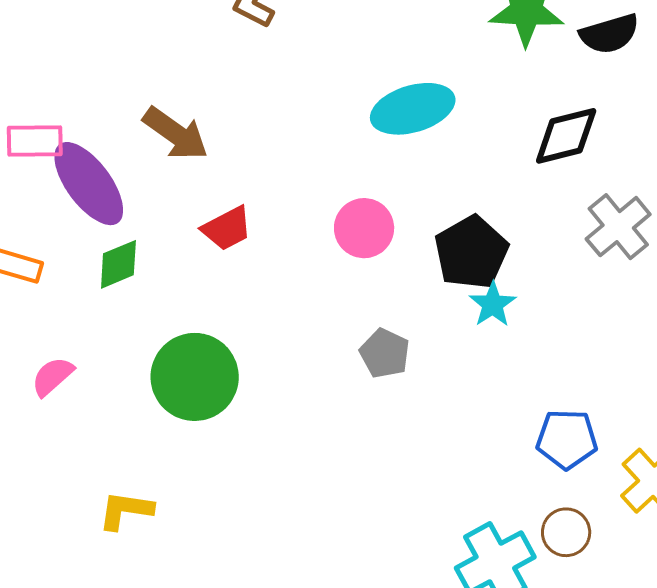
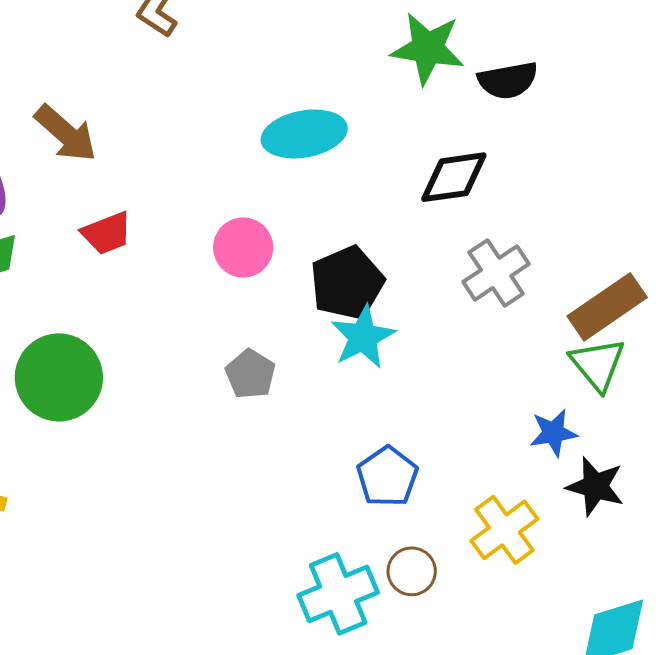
cyan star: (493, 304) -> (363, 337), size x1.4
blue pentagon: (567, 439) -> (387, 477), moved, turned 30

